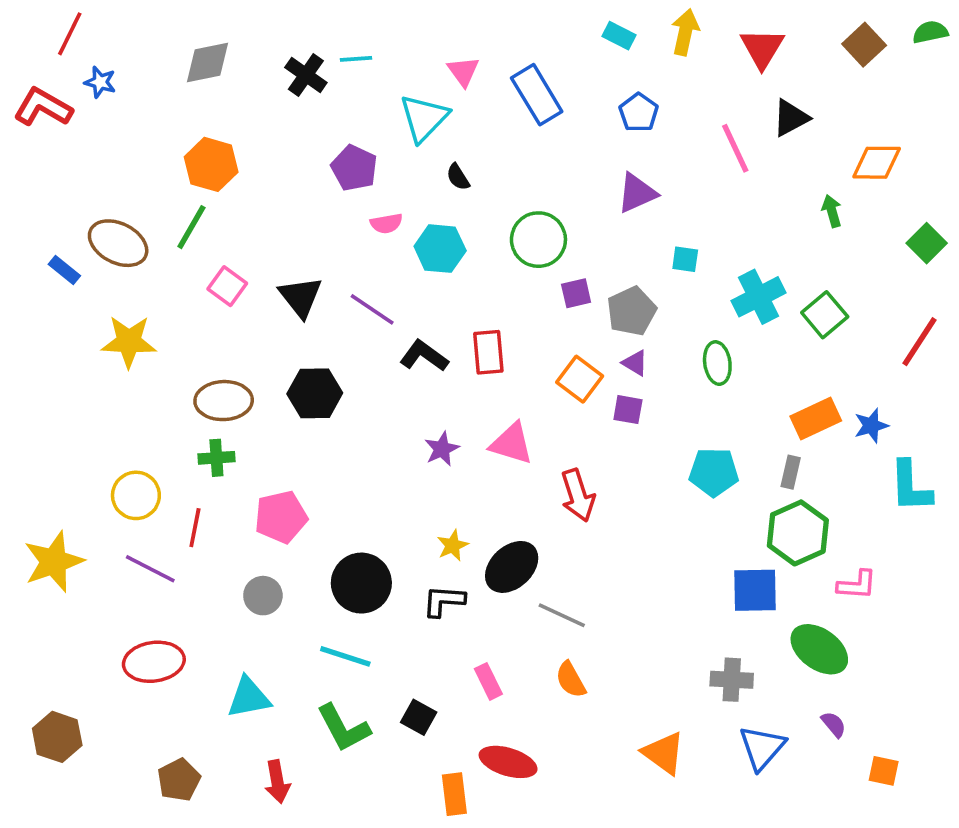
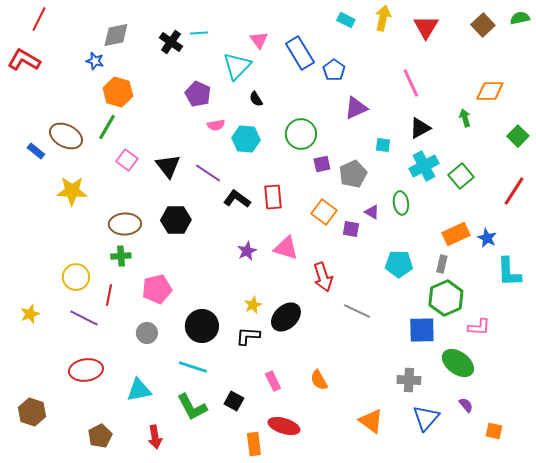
blue star: (100, 82) -> (95, 61), moved
blue pentagon: (639, 113) -> (334, 70), moved
black triangle: (791, 118) -> (420, 128), moved
purple triangle: (635, 363) -> (372, 212), moved
blue star: (871, 426) -> (487, 238), turned -30
yellow star: (54, 562) -> (30, 314), size x0.6
gray line: (562, 615) -> (357, 311), moved

